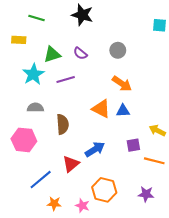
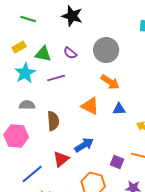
yellow rectangle: (19, 40) -> (19, 47), moved, turned -32
gray circle: (118, 50) -> (106, 50), size x1.6
green triangle: (52, 54) -> (43, 54), turned 30
blue triangle: (123, 111) -> (119, 109), moved
purple square: (133, 145) -> (117, 162), moved, turned 32

